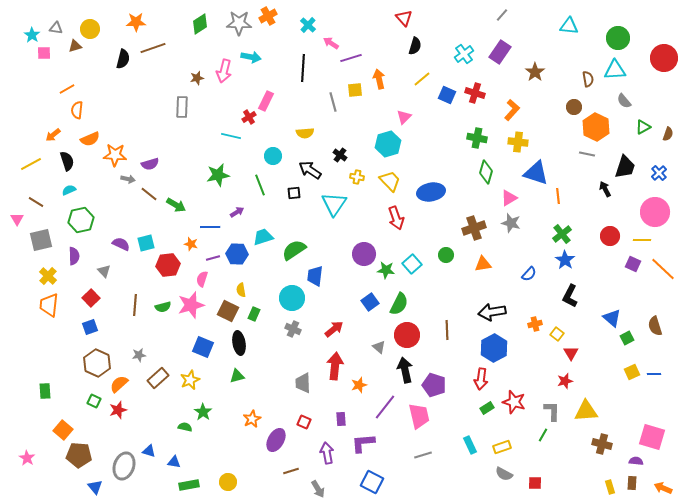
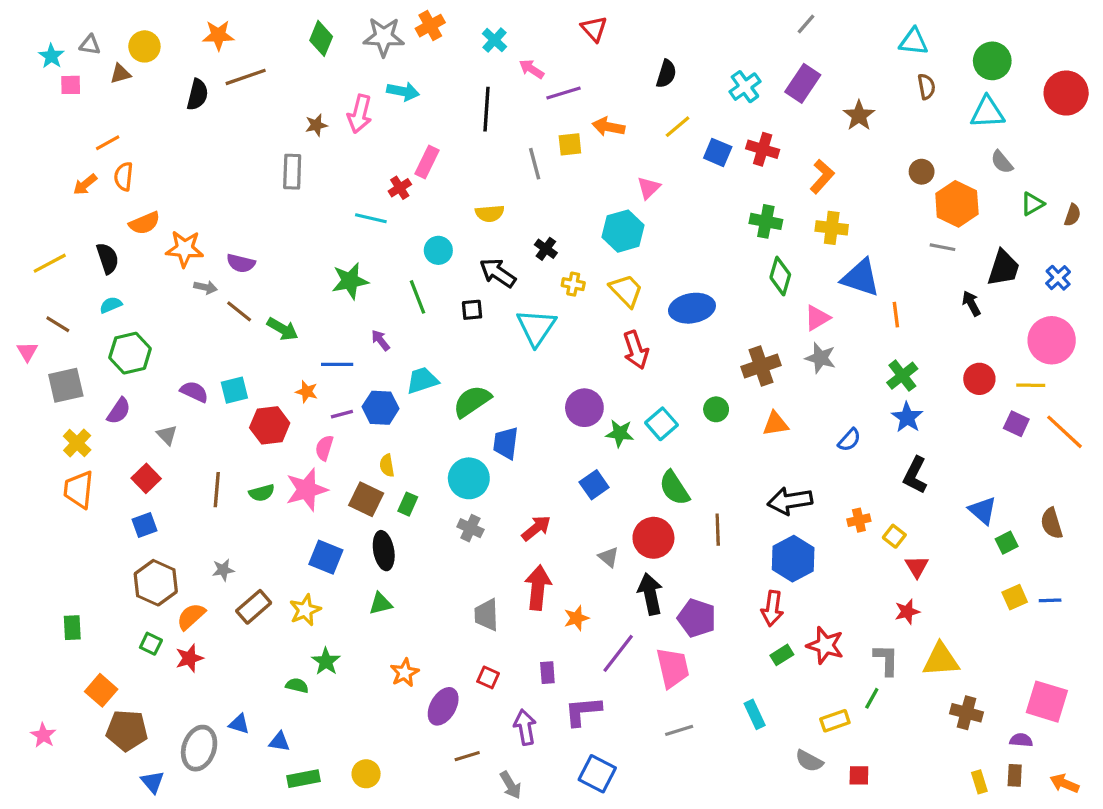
red triangle: (404, 18) -> (594, 29), moved
green diamond: (200, 24) -> (321, 38), turned -35
orange arrow: (379, 79) -> (608, 127), turned -66
brown semicircle: (588, 79) -> (926, 87), moved
orange arrow: (53, 135) -> (85, 185), moved
purple semicircle: (150, 164) -> (241, 263), turned 30
purple arrow: (237, 212) -> (381, 340), turned -96
purple semicircle: (74, 256) -> (119, 411), turned 36
green semicircle: (399, 304) -> (674, 488), moved, turned 120
yellow rectangle: (502, 447) -> (835, 721), moved

